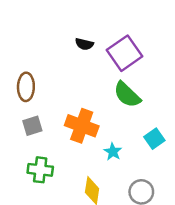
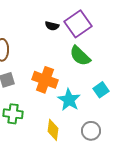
black semicircle: (84, 44) -> (52, 26), moved
cyan star: (113, 152) -> (69, 100), size x1.6

